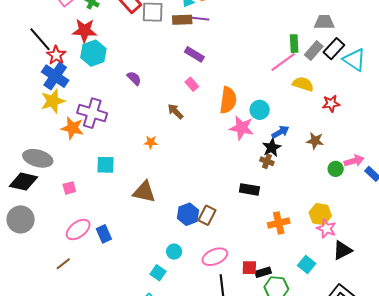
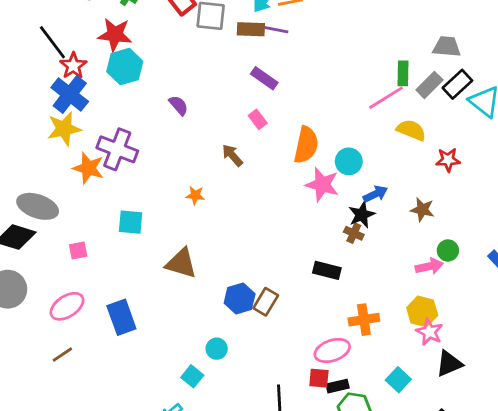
pink arrow: (354, 161) -> (429, 266), moved
pink ellipse: (78, 230) -> (67, 306), moved
blue rectangle: (104, 234) -> (121, 317), size x1.4
pink ellipse: (215, 257) -> (332, 350), moved

